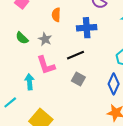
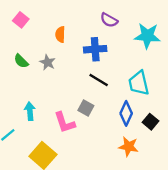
black line: (76, 55) -> (99, 80), moved, turned 54
pink L-shape: (46, 65) -> (65, 123), moved

